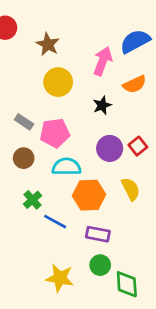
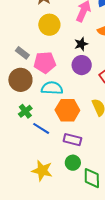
purple circle: (110, 148) -> (82, 65), moved
brown circle: (24, 158) -> (20, 80), size x1.5

